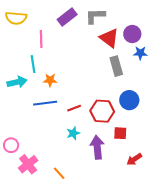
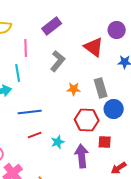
gray L-shape: (95, 16) -> (58, 61), moved, turned 130
purple circle: (132, 34) -> (117, 30), moved
gray rectangle: (116, 66) -> (101, 88), moved
orange star: (50, 80) -> (74, 89), moved
red line: (74, 108) -> (35, 135), moved

